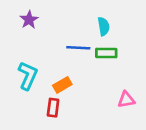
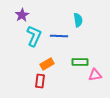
green rectangle: (106, 53) -> (80, 62), moved
cyan L-shape: (28, 76) -> (34, 36), moved

